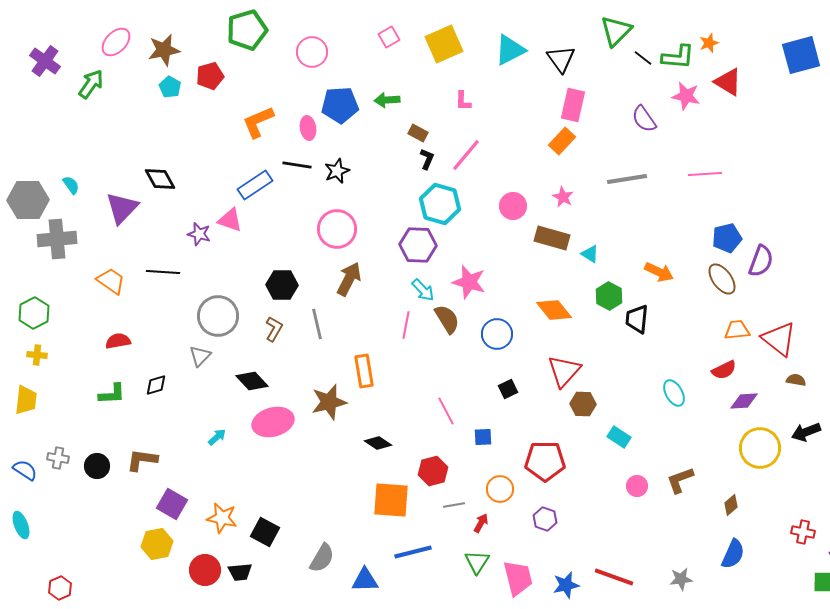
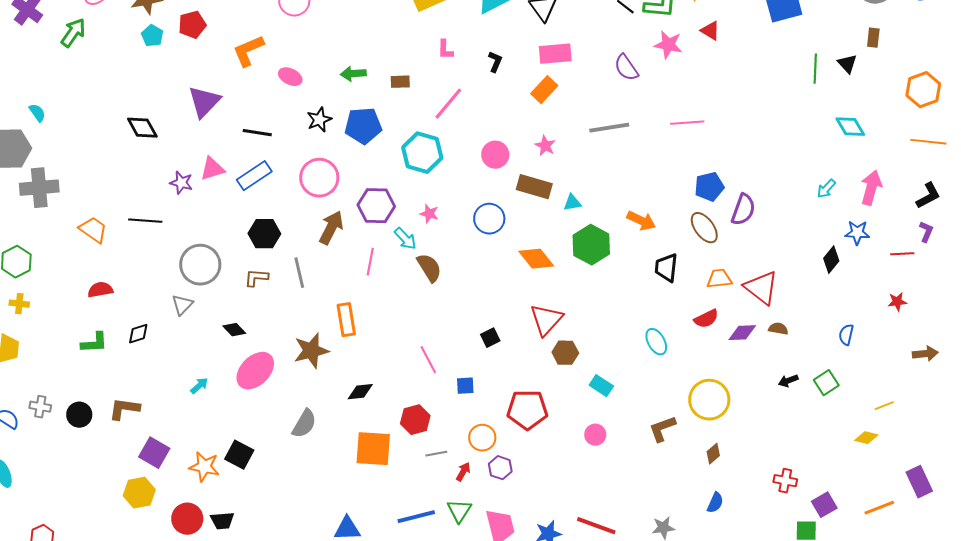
red triangle: (728, 82) -> (710, 31), size x0.7
green arrow: (387, 100) -> (353, 74), moved
blue pentagon: (340, 105) -> (363, 126), moved
pink rectangle: (573, 105) -> (555, 54), turned 72
orange L-shape: (258, 122) -> (248, 51), moved
pink ellipse: (308, 128) -> (290, 77), turned -55
brown rectangle: (418, 133) -> (400, 82), turned -30
black L-shape: (427, 159) -> (495, 62), moved
black line: (297, 165) -> (257, 133), moved
cyan semicircle: (71, 185) -> (37, 113), moved
blue rectangle: (255, 185) -> (254, 176), moved
purple triangle: (122, 208) -> (204, 102), moved
pink triangle: (230, 220) -> (212, 169), turned -36
purple hexagon: (418, 245) -> (376, 206), moved
cyan triangle: (590, 254) -> (572, 203), turned -42
pink star: (469, 282) -> (429, 214), moved, size x0.6
green hexagon: (609, 296) -> (591, 245), size x1.4
black trapezoid: (637, 319) -> (666, 268), moved
pink line: (406, 325) -> (370, 262), moved
brown L-shape: (274, 329) -> (256, 278), turned -115
blue circle: (497, 334) -> (489, 219), moved
black diamond: (252, 381) -> (234, 330), size x0.7
purple diamond: (744, 401) -> (742, 333), moved
pink ellipse: (273, 422) -> (255, 371), turned -30
black arrow: (806, 432) -> (788, 381), size x0.7
black diamond: (378, 443) -> (360, 392), turned -40
yellow circle: (760, 448) -> (709, 400), moved
pink circle: (637, 486) -> (595, 435), moved
purple hexagon: (545, 519) -> (500, 468), moved
black square: (265, 532) -> (239, 455), moved
blue line: (413, 552) -> (416, 517), moved
blue semicircle: (733, 554) -> (715, 503), size x0.7
gray semicircle: (322, 558) -> (304, 424), moved

